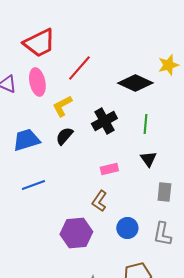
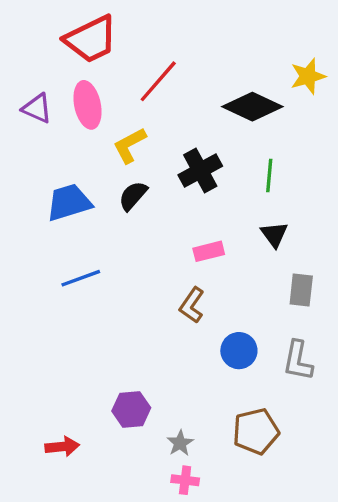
purple hexagon: (76, 233) -> (131, 409), moved, size x0.7

